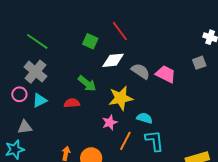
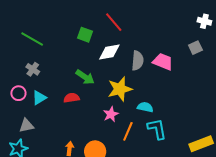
gray semicircle: (141, 71) -> (138, 61), turned 66
gray cross: (35, 72) -> (33, 69), size x0.6

